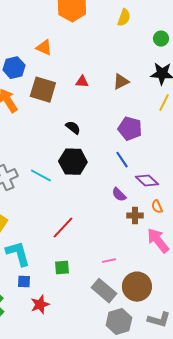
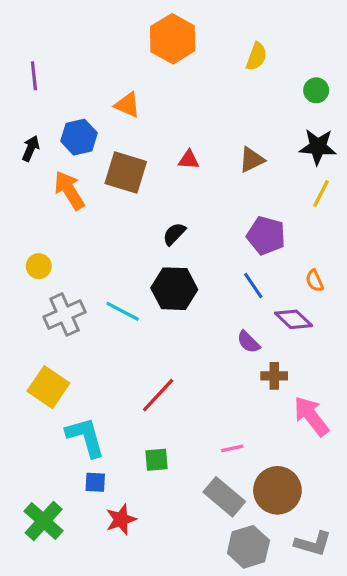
black semicircle: (73, 128) -> (174, 234), turned -84
orange semicircle: (157, 207) -> (315, 281), moved

